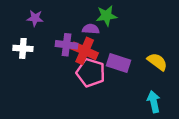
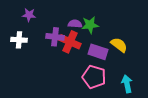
green star: (106, 16) -> (90, 25), moved
yellow semicircle: (157, 62) -> (119, 45), moved
pink pentagon: (91, 73) -> (94, 77), moved

